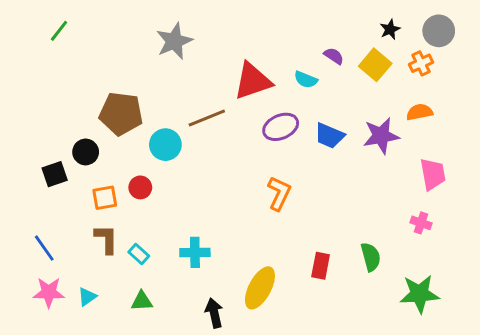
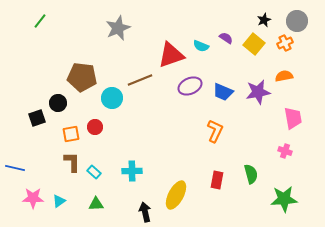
cyan semicircle: (306, 80) -> (201, 46), moved
orange L-shape: (279, 193) -> (215, 131), moved
blue line: (44, 248) -> (15, 168), moved, turned -42

